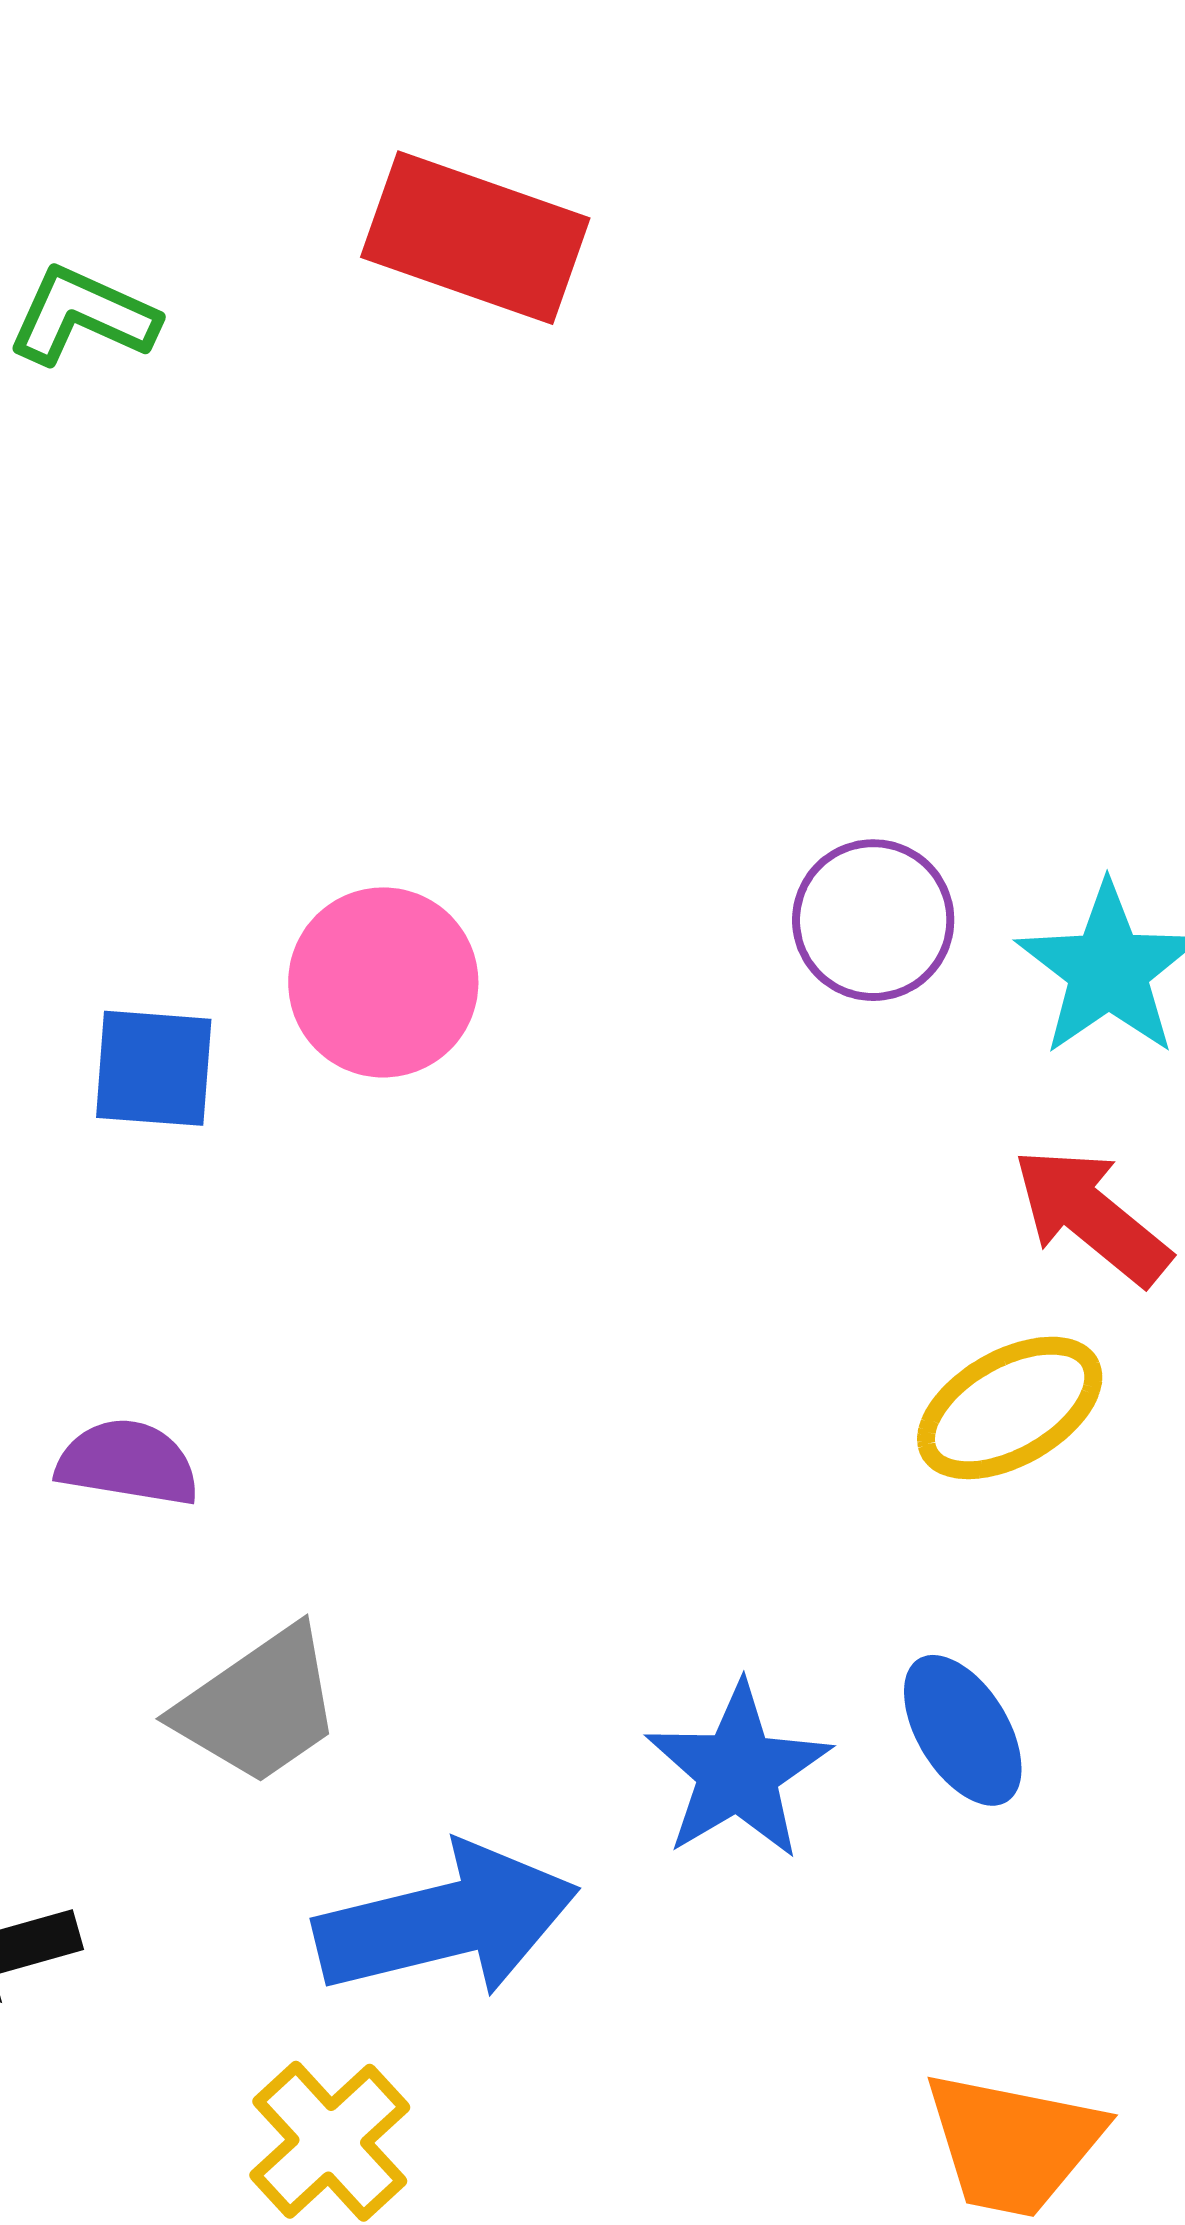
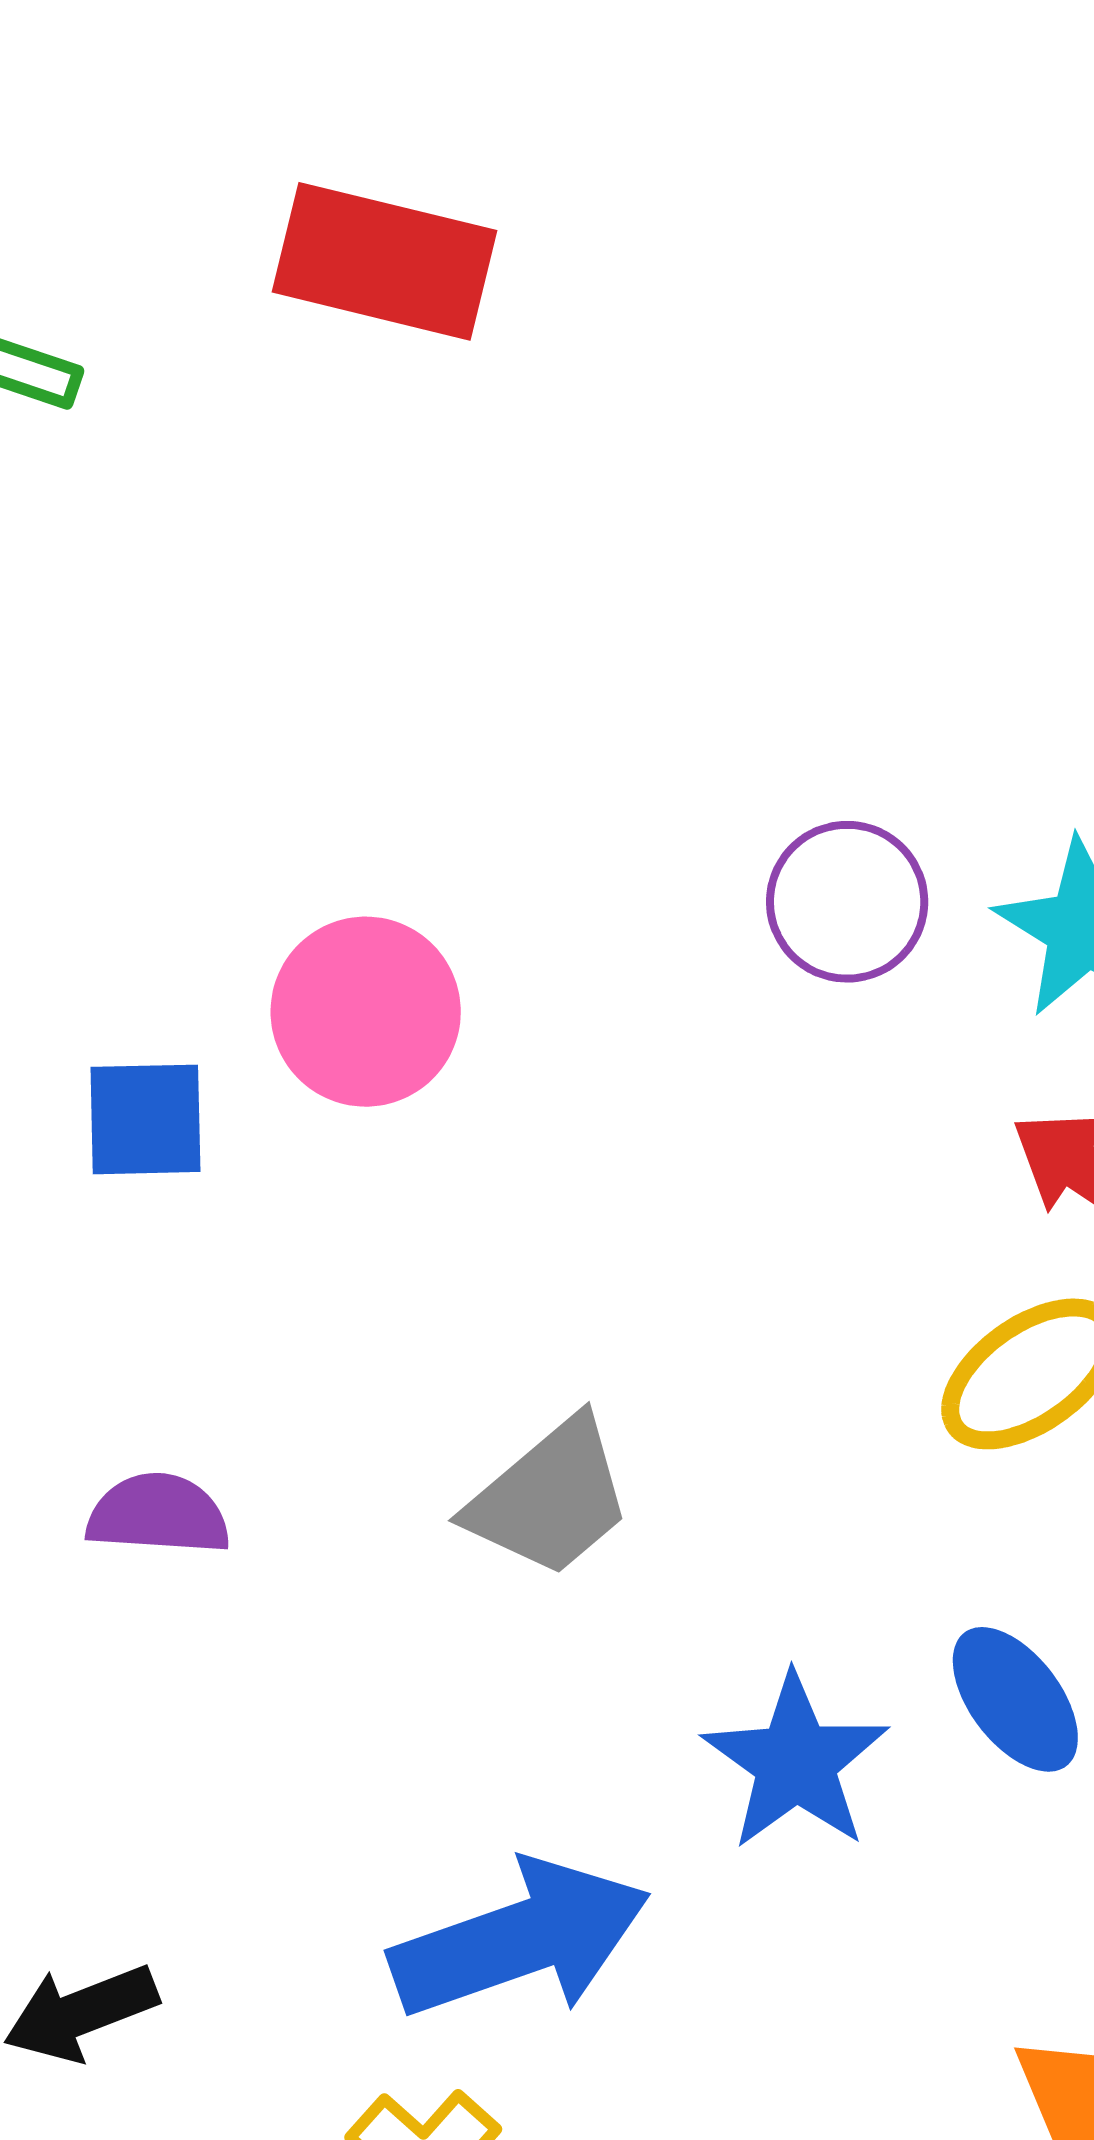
gray trapezoid: (259, 1706) -> (550, 1498), moved

